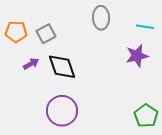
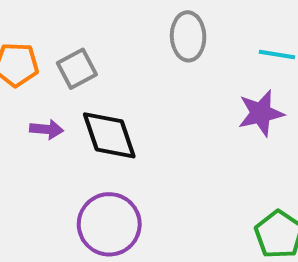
purple arrow: (31, 64) -> (47, 129), turned 35

